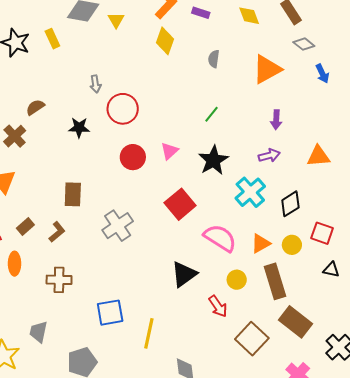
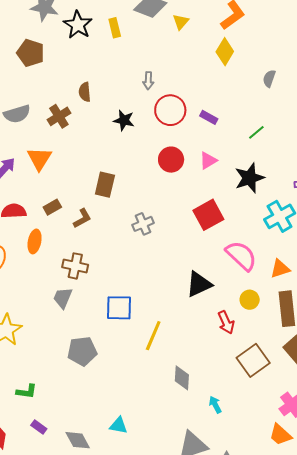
purple rectangle: (201, 13) -> (209, 117), moved
brown semicircle: (35, 107) -> (85, 92), turned -72
gray cross: (118, 226) -> (143, 224), size x0.7
gray trapezoid: (38, 332) -> (63, 298), moved

